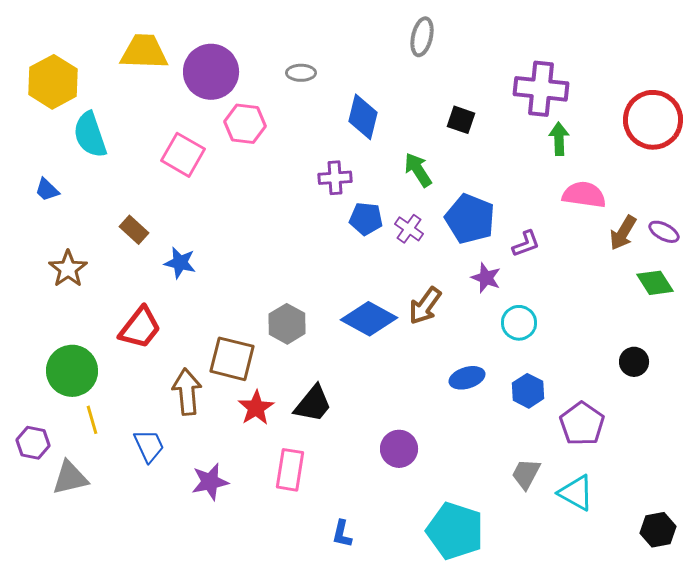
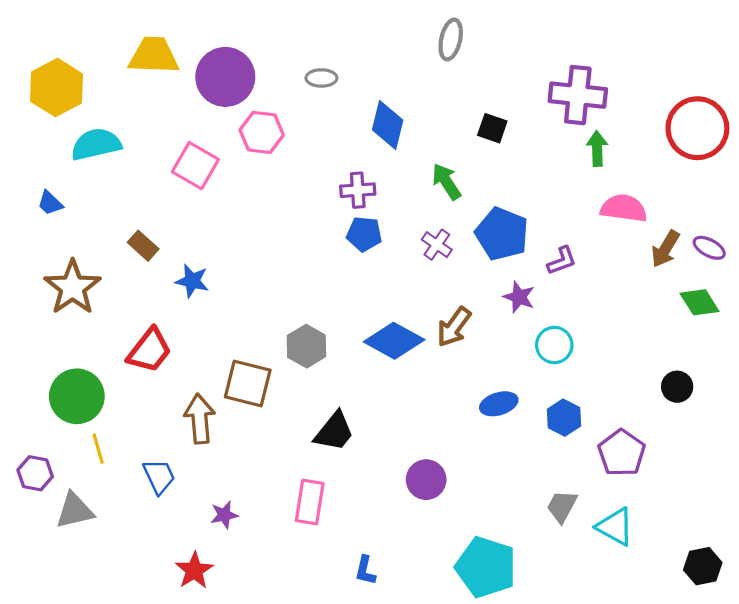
cyan semicircle: (90, 135) -> (96, 144), turned 96
blue pentagon: (366, 219) -> (364, 234), moved
brown star: (68, 269) -> (73, 287), size x1.4
red star: (256, 408) -> (194, 570), moved
purple star: (210, 482) -> (224, 515), size x0.7

